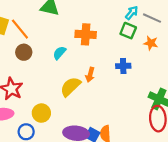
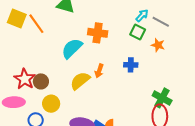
brown circle: (24, 52) -> (41, 81), moved
cyan semicircle: (59, 53) -> (72, 48), size x1.6

